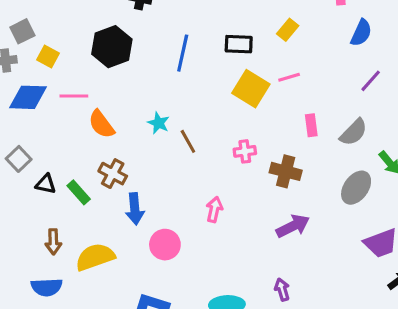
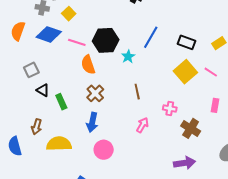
black hexagon: (112, 47) -> (106, 40), moved
pink line: (289, 77) -> (211, 72), turned 32
cyan star: (158, 123) -> (128, 57), moved
brown cross: (113, 174) -> (95, 93), moved
pink arrow: (214, 209) -> (142, 125), moved
blue semicircle: (47, 287) -> (15, 146), moved, turned 60

